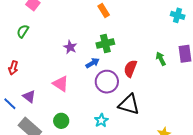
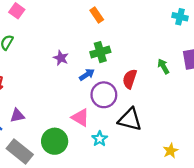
pink triangle: (61, 84) -> (80, 117), moved
purple triangle: (29, 97) -> (17, 116), turned -48
green circle: (61, 121) -> (55, 141), size x1.5

